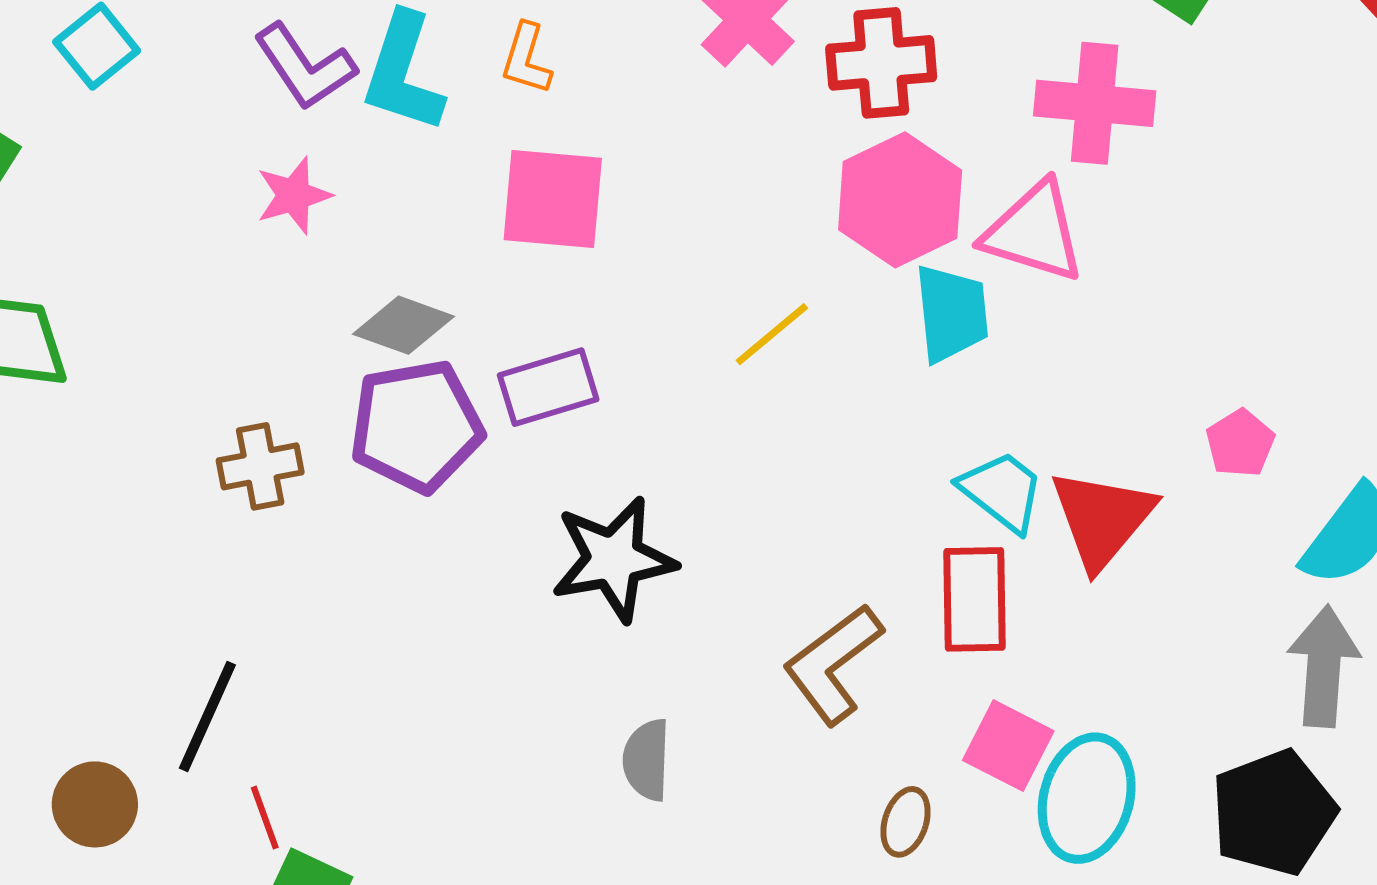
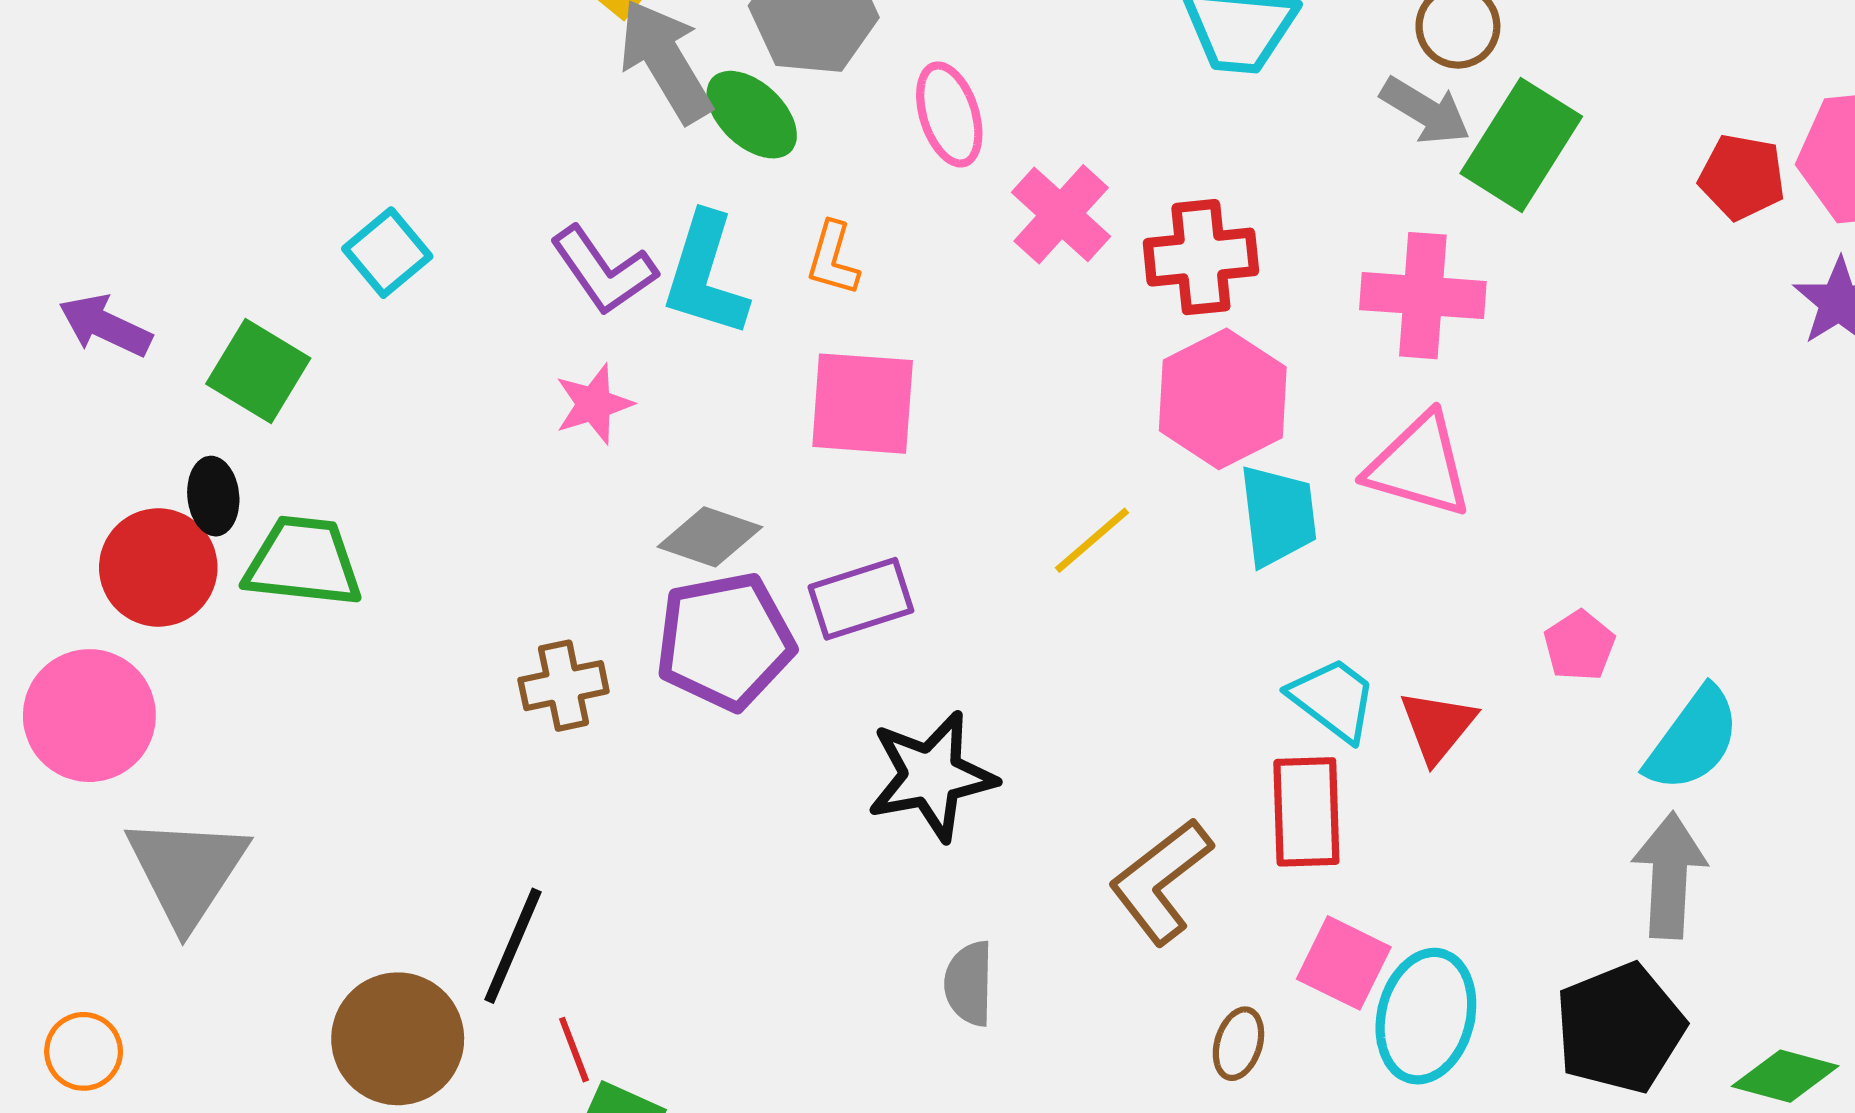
pink triangle: (1034, 232) -> (1419, 465), moved
red triangle: (1102, 519) -> (1437, 726), size x0.7
brown circle: (95, 804) -> (398, 1039), size x1.5

